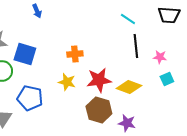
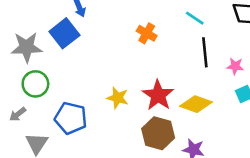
blue square: (25, 54) -> (64, 33), moved, turned 35
orange cross: (75, 54) -> (147, 33), moved, turned 35
red star: (99, 80) -> (158, 95), turned -30

